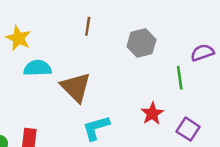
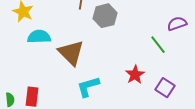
gray hexagon: (141, 43) -> (105, 16), moved
green line: (180, 78) -> (158, 45), turned -30

